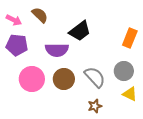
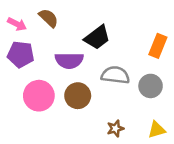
gray semicircle: (95, 77) -> (115, 75), moved, turned -40
yellow triangle: (130, 94) -> (157, 130), moved, turned -42

